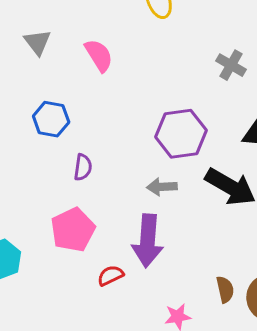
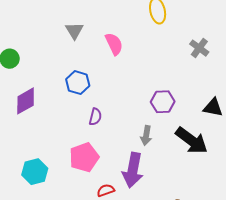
gray cross: (231, 65) -> (199, 48), moved
purple hexagon: (181, 134) -> (163, 102), size x0.7
gray arrow: (162, 187) -> (146, 136), turned -84

